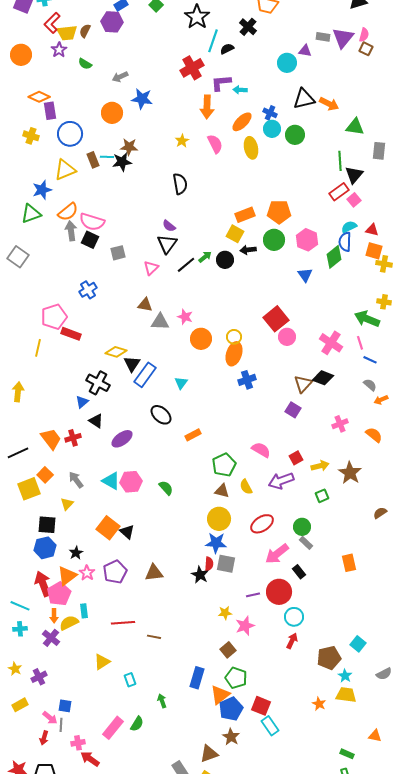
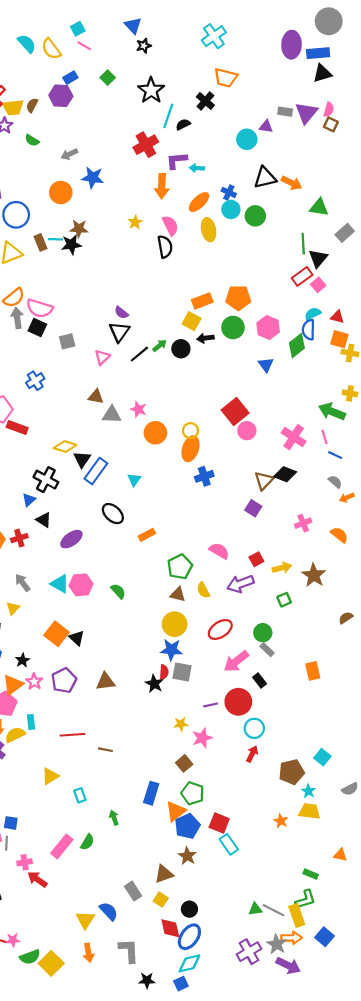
gray rectangle: (379, 151) -> (345, 233), turned 42
black semicircle: (180, 184) -> (165, 247), moved

